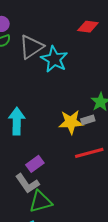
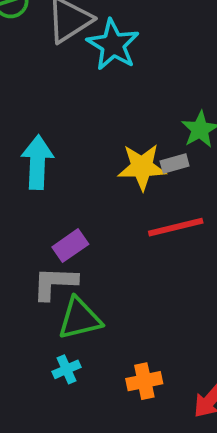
gray L-shape: (27, 183) -> (55, 283), turned 125

